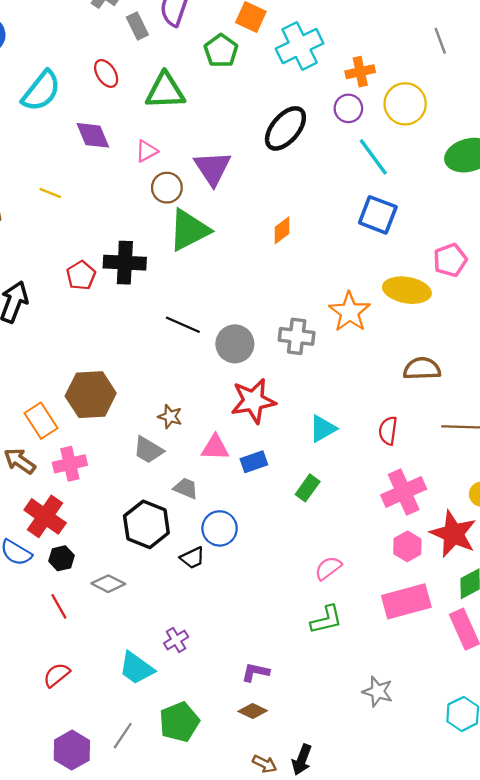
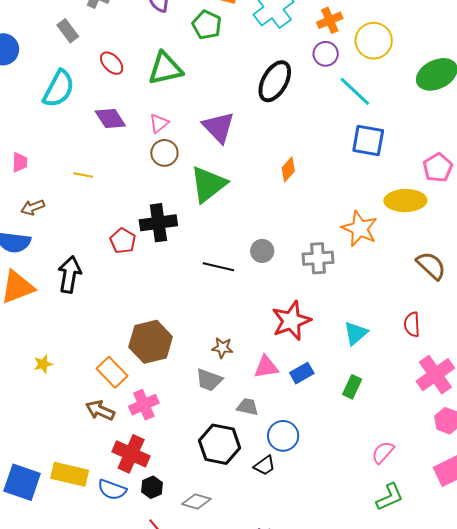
gray rectangle: (137, 26) -> (68, 31), moved
brown circle: (167, 188) -> (164, 153), moved
gray circle: (235, 344) -> (262, 251), moved, size x0.7
brown semicircle: (422, 369) -> (431, 266), turned 56

